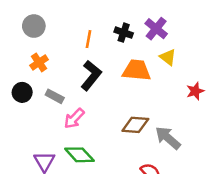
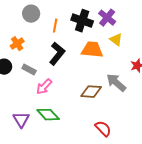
gray circle: (34, 26) -> (31, 14), moved
black cross: (124, 33) -> (82, 21), size x1.5
gray arrow: (168, 138) -> (116, 83), moved

